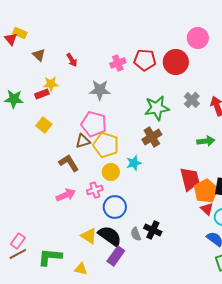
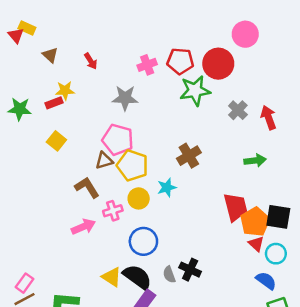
green star: (157, 108) -> (195, 91), moved
pink cross: (95, 190) -> (113, 211), moved

